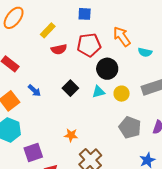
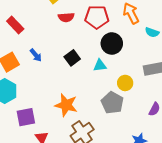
yellow circle: (122, 94) -> (125, 83), moved
gray pentagon: (130, 127) -> (112, 103), moved
orange star: (71, 135) -> (66, 105), size x1.6

